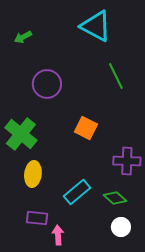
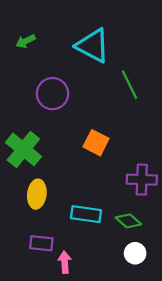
cyan triangle: (96, 26) -> (93, 46), moved
cyan rectangle: (77, 192) -> (86, 214), turned 48

